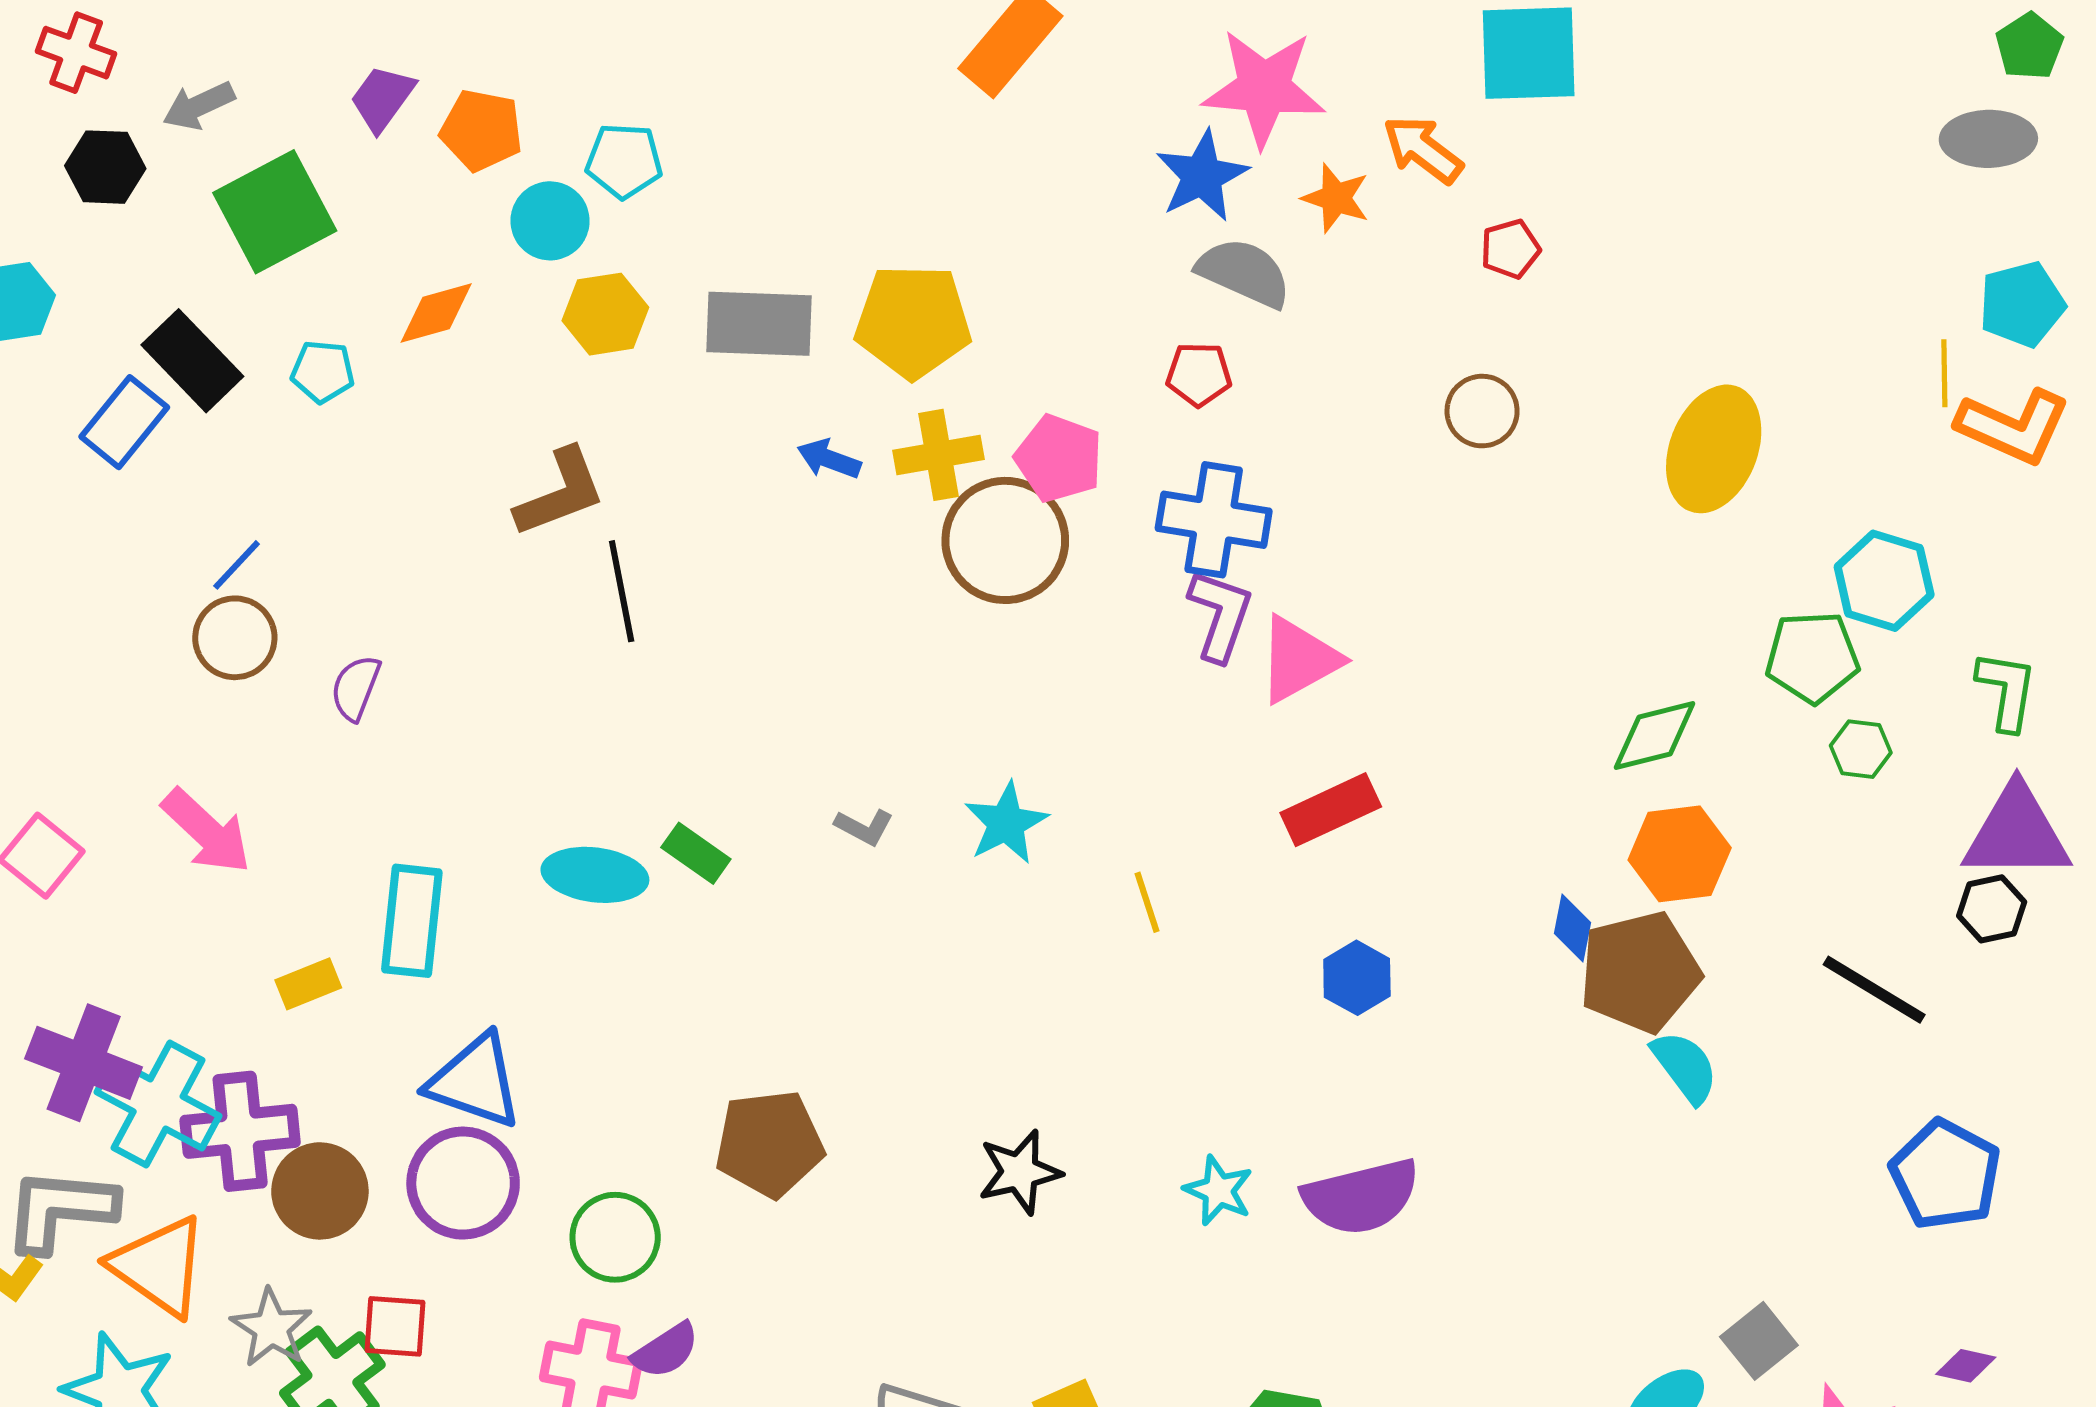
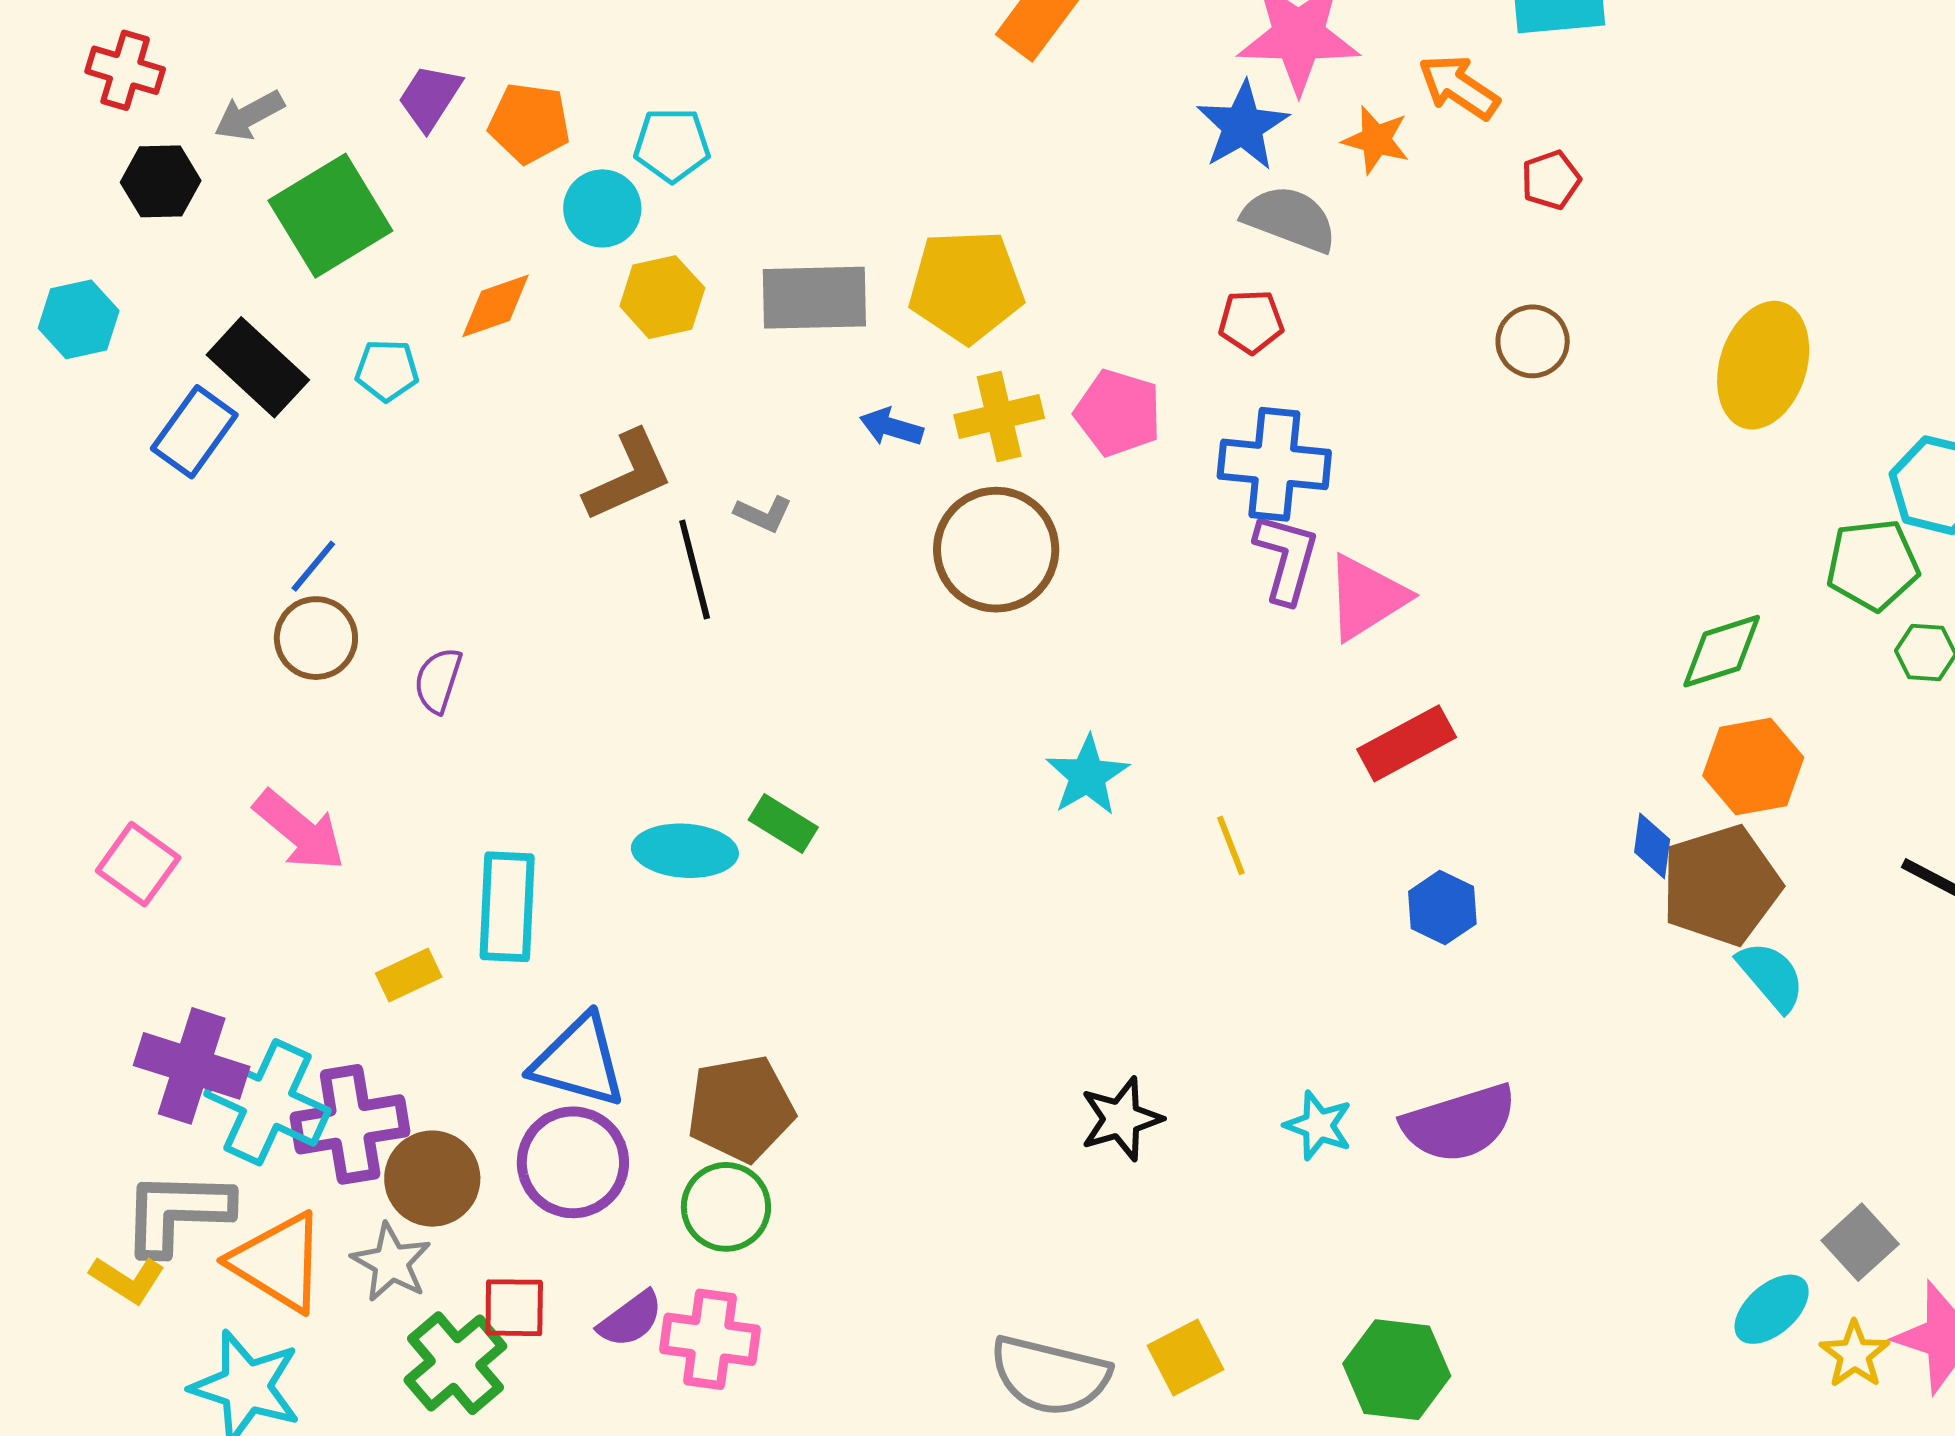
brown circle: (1005, 540) -> (996, 550), moved
gray L-shape: (864, 827) -> (763, 514), moved
brown pentagon: (769, 1144) -> (741, 1109), moved
gray star: (271, 1328) -> (391, 1263), moved
purple semicircle: (666, 1351) -> (631, 1319), moved

